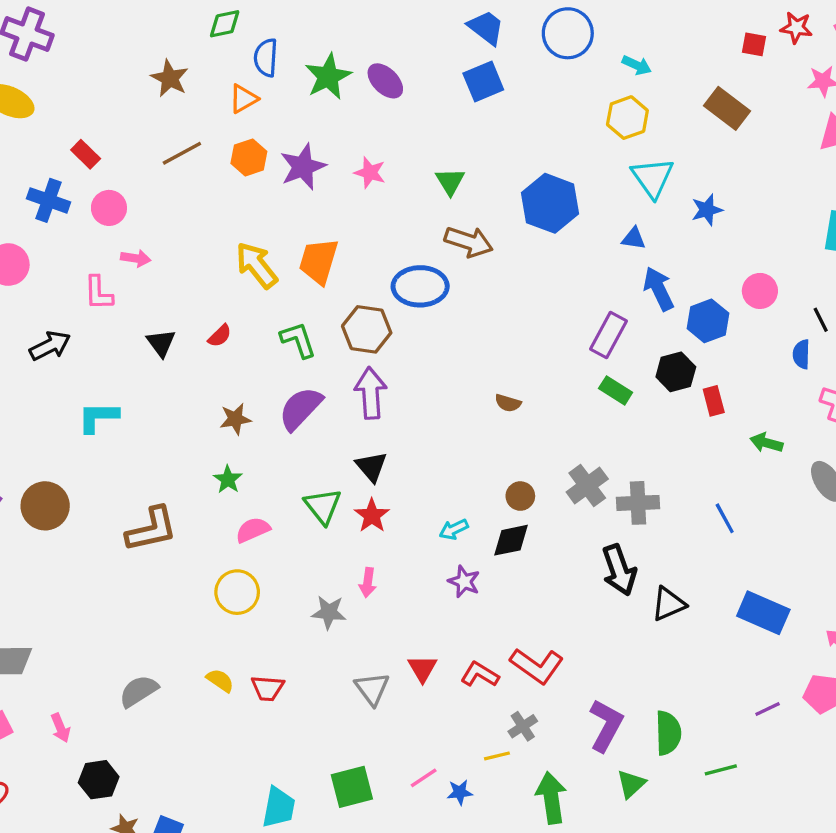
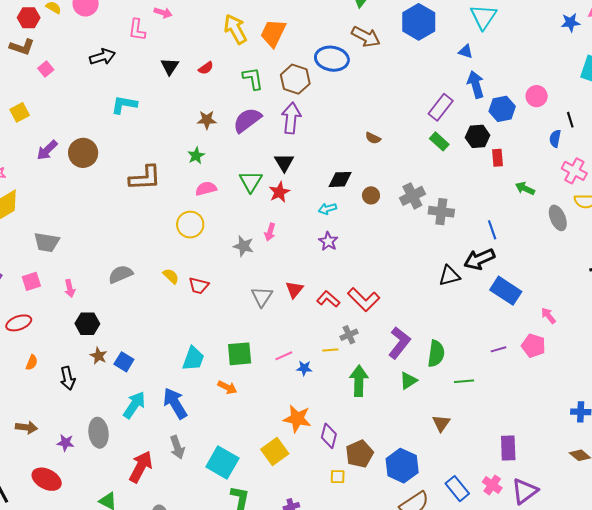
blue star: (707, 210) -> (570, 23), moved
black diamond: (511, 540) -> (340, 179), moved
black arrow: (619, 570) -> (479, 259), moved, turned 76

